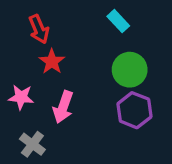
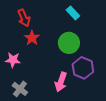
green circle: (130, 70) -> (69, 43), moved
pink arrow: (63, 107) -> (61, 82), moved

